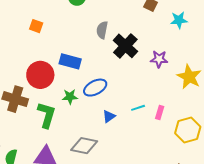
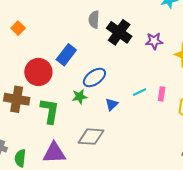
orange square: (36, 26) -> (18, 28), moved, turned 32
blue rectangle: (70, 61) -> (66, 55), turned -60
green star: (70, 97) -> (80, 97), moved

